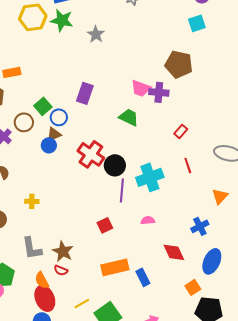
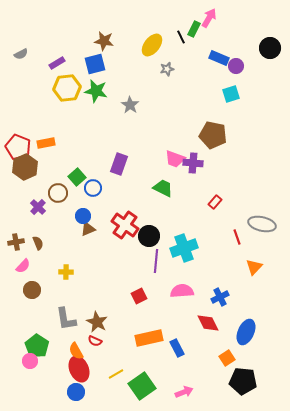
brown triangle: (54, 134) -> (88, 229), moved
red line: (188, 165) -> (237, 237), moved
pink semicircle: (148, 220) -> (182, 291), size x1.6
blue cross: (200, 226) -> (220, 297), moved

